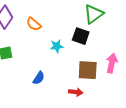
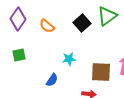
black square: (81, 36) -> (82, 23), moved, turned 30
cyan star: (57, 46) -> (69, 59), moved

